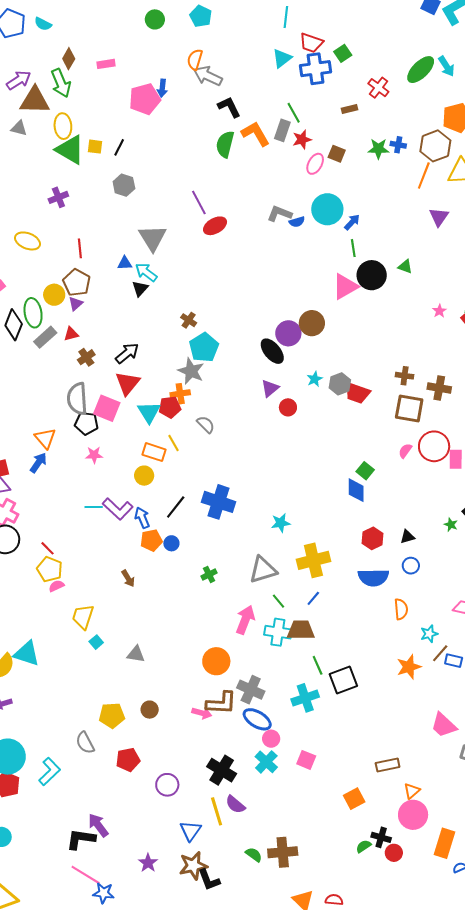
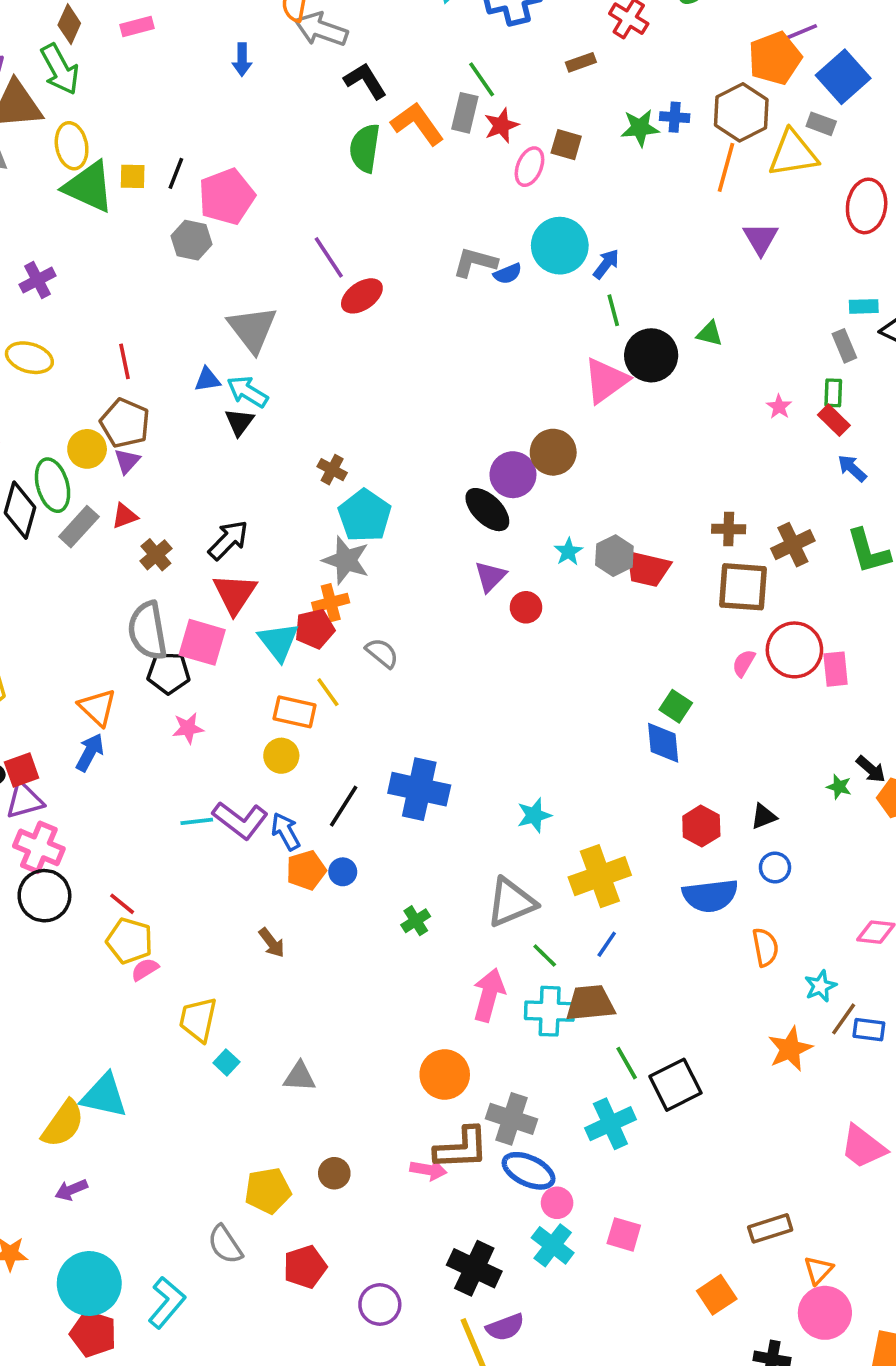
pink pentagon: (145, 99) -> (227, 197), moved
purple cross: (58, 197) -> (38, 280), moved
brown cross: (439, 388) -> (793, 545), turned -30
purple semicircle: (235, 804) -> (505, 1327), turned -55

